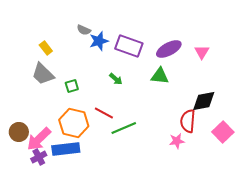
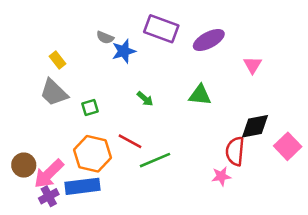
purple rectangle: (129, 46) -> (161, 29), moved
purple ellipse: (169, 49) -> (209, 40), moved
pink square: (223, 132) -> (288, 146), moved

